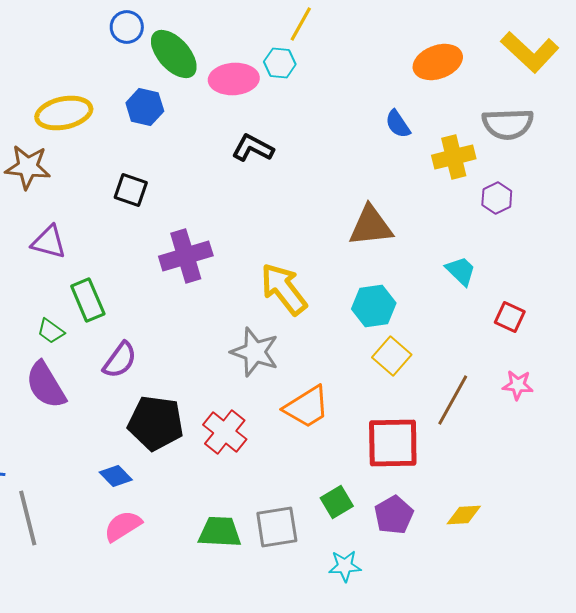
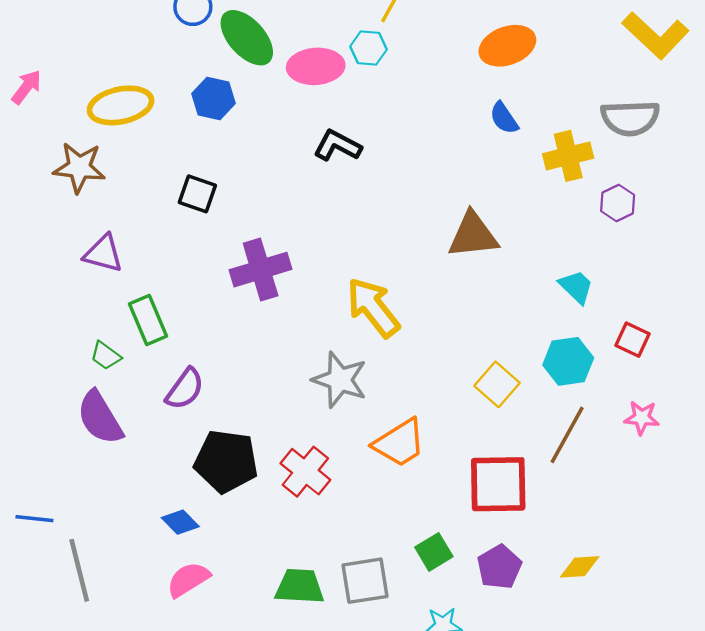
orange ellipse: (438, 62) -> (507, 46), moved
cyan hexagon: (374, 306) -> (568, 361), moved

